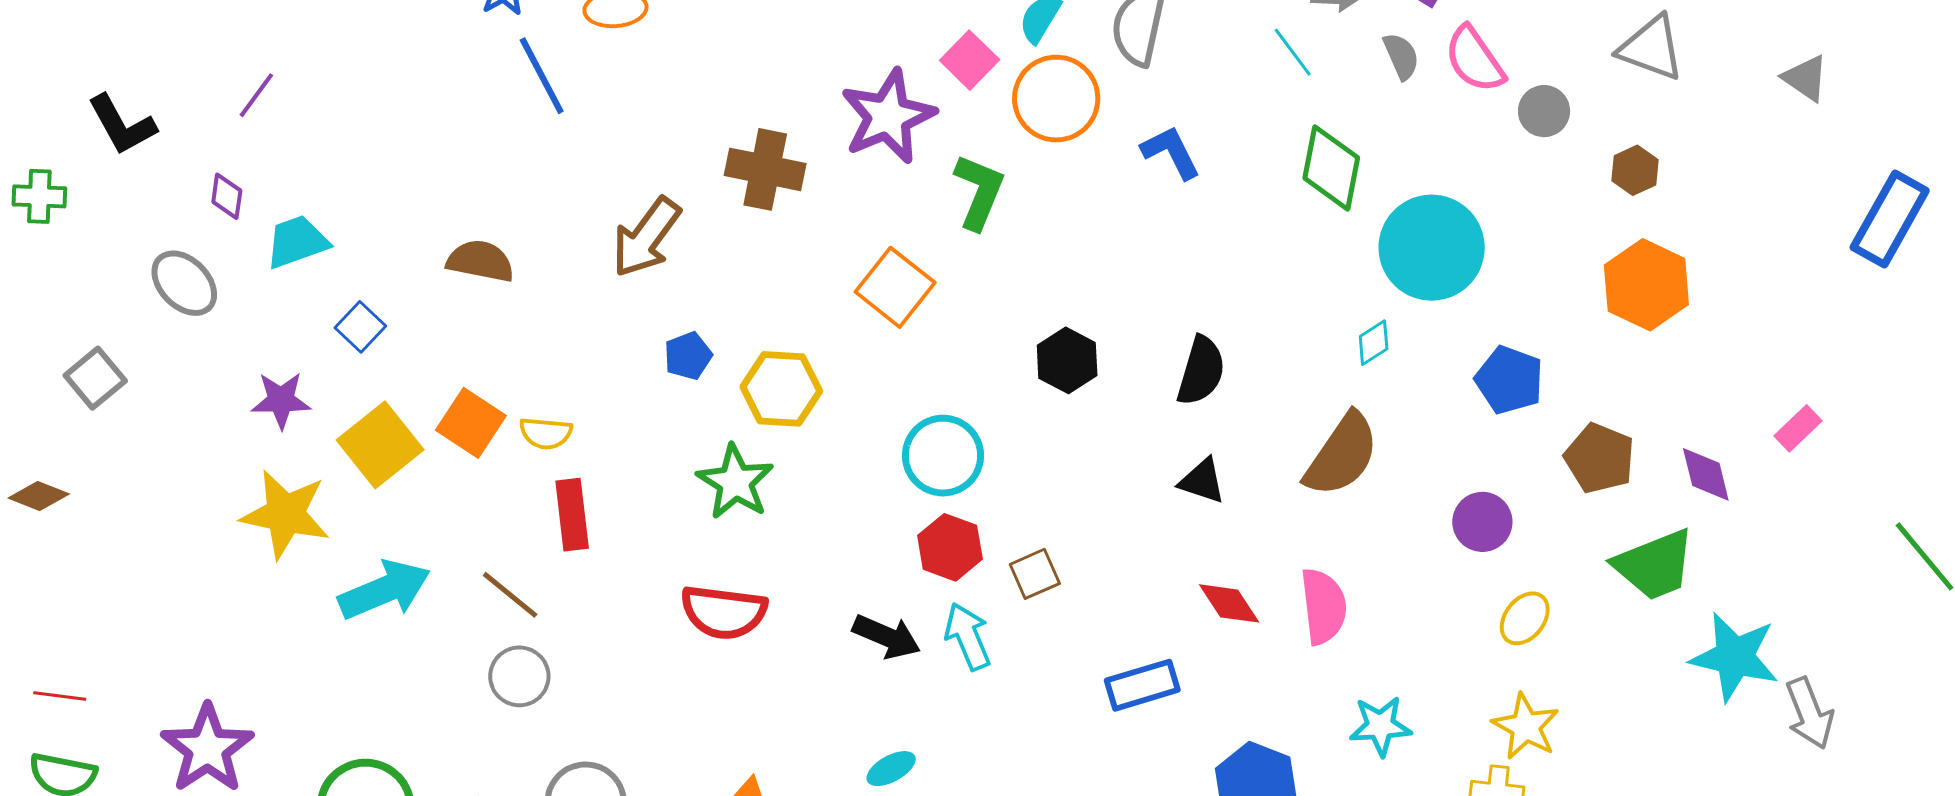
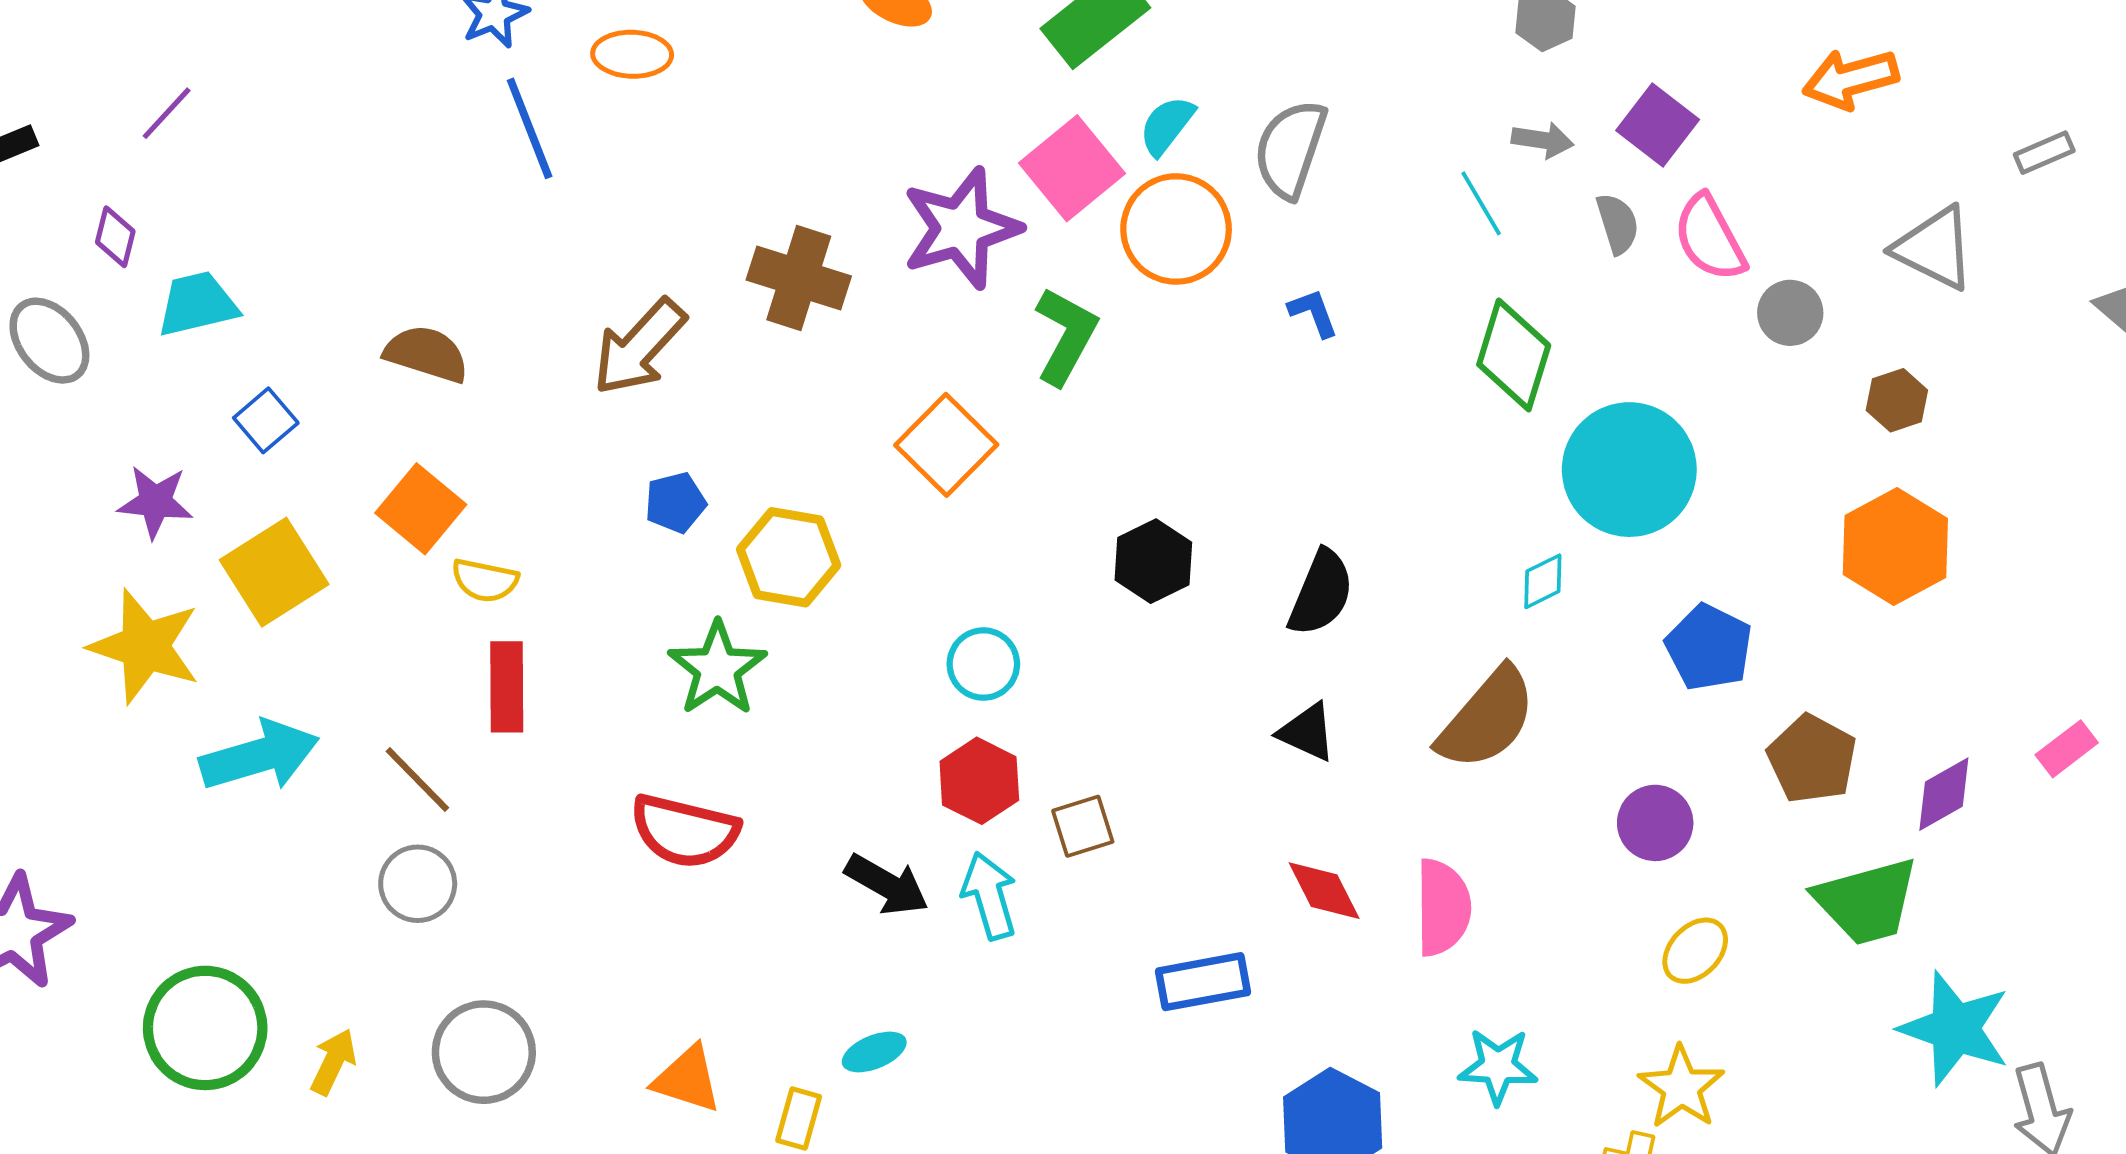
pink square: (970, 60) -> (1072, 168), size x1.4
blue L-shape: (1171, 152) -> (1313, 313), size x0.7
orange square: (471, 423) -> (421, 509), moved
cyan circle: (943, 456) -> (983, 664), size x0.7
purple diamond: (1706, 474) -> (1944, 794), turned 68

